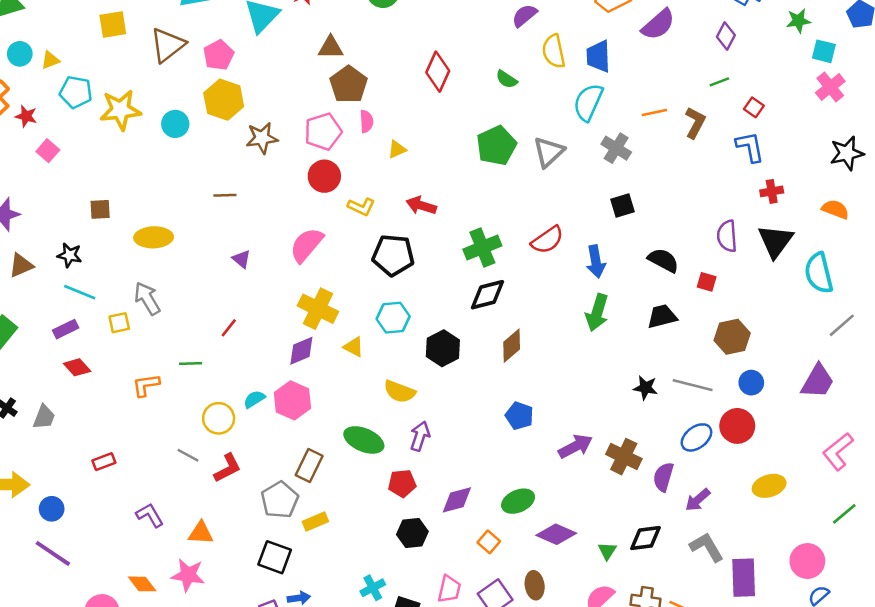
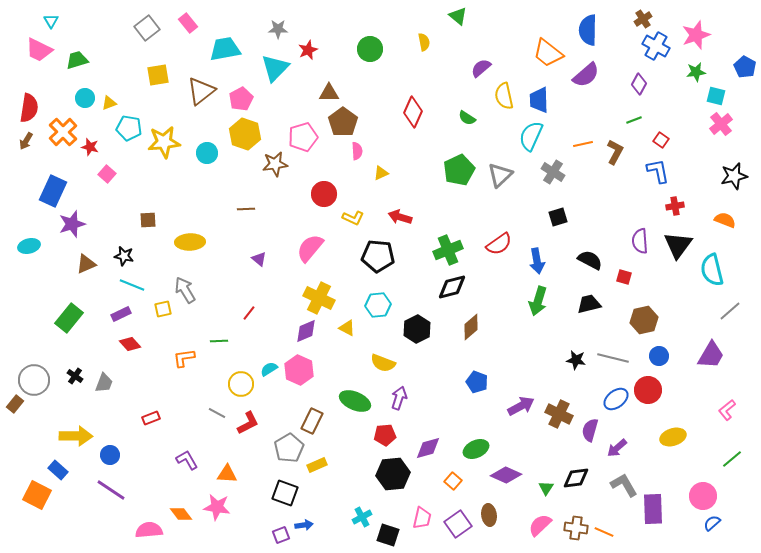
pink pentagon: (323, 132) -> (303, 137), moved
pink L-shape: (838, 451) -> (727, 410), size x0.7
black hexagon: (412, 533) -> (393, 474), size x1.4

